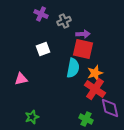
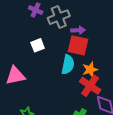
gray cross: (64, 21) -> (59, 17), size x1.5
pink triangle: (21, 79) -> (15, 76), size x1.5

